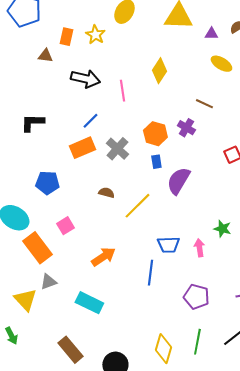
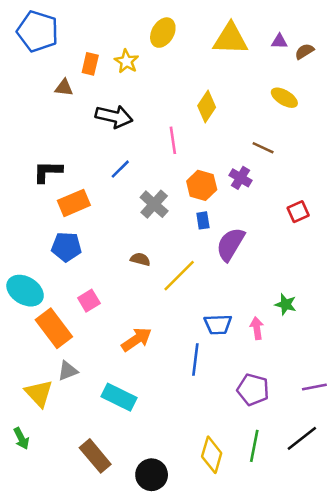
purple triangle: (211, 34) -> (279, 41), moved
pink line: (122, 91) -> (173, 140), moved
orange rectangle: (82, 148) -> (74, 203), moved

